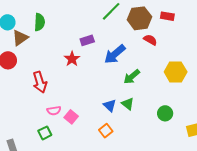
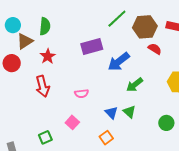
purple rectangle: (87, 40) -> (92, 47), size x1.5
red star: (72, 59) -> (48, 56), moved
pink semicircle: (54, 111) -> (82, 93), moved

